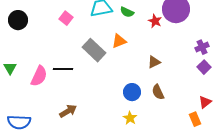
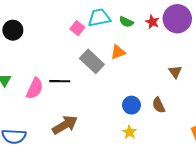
pink square: (66, 18) -> (77, 28), moved
red star: (155, 21) -> (152, 22), moved
brown triangle: (154, 62) -> (175, 72), moved, turned -40
brown arrow: (68, 111) -> (65, 125), size x1.4

